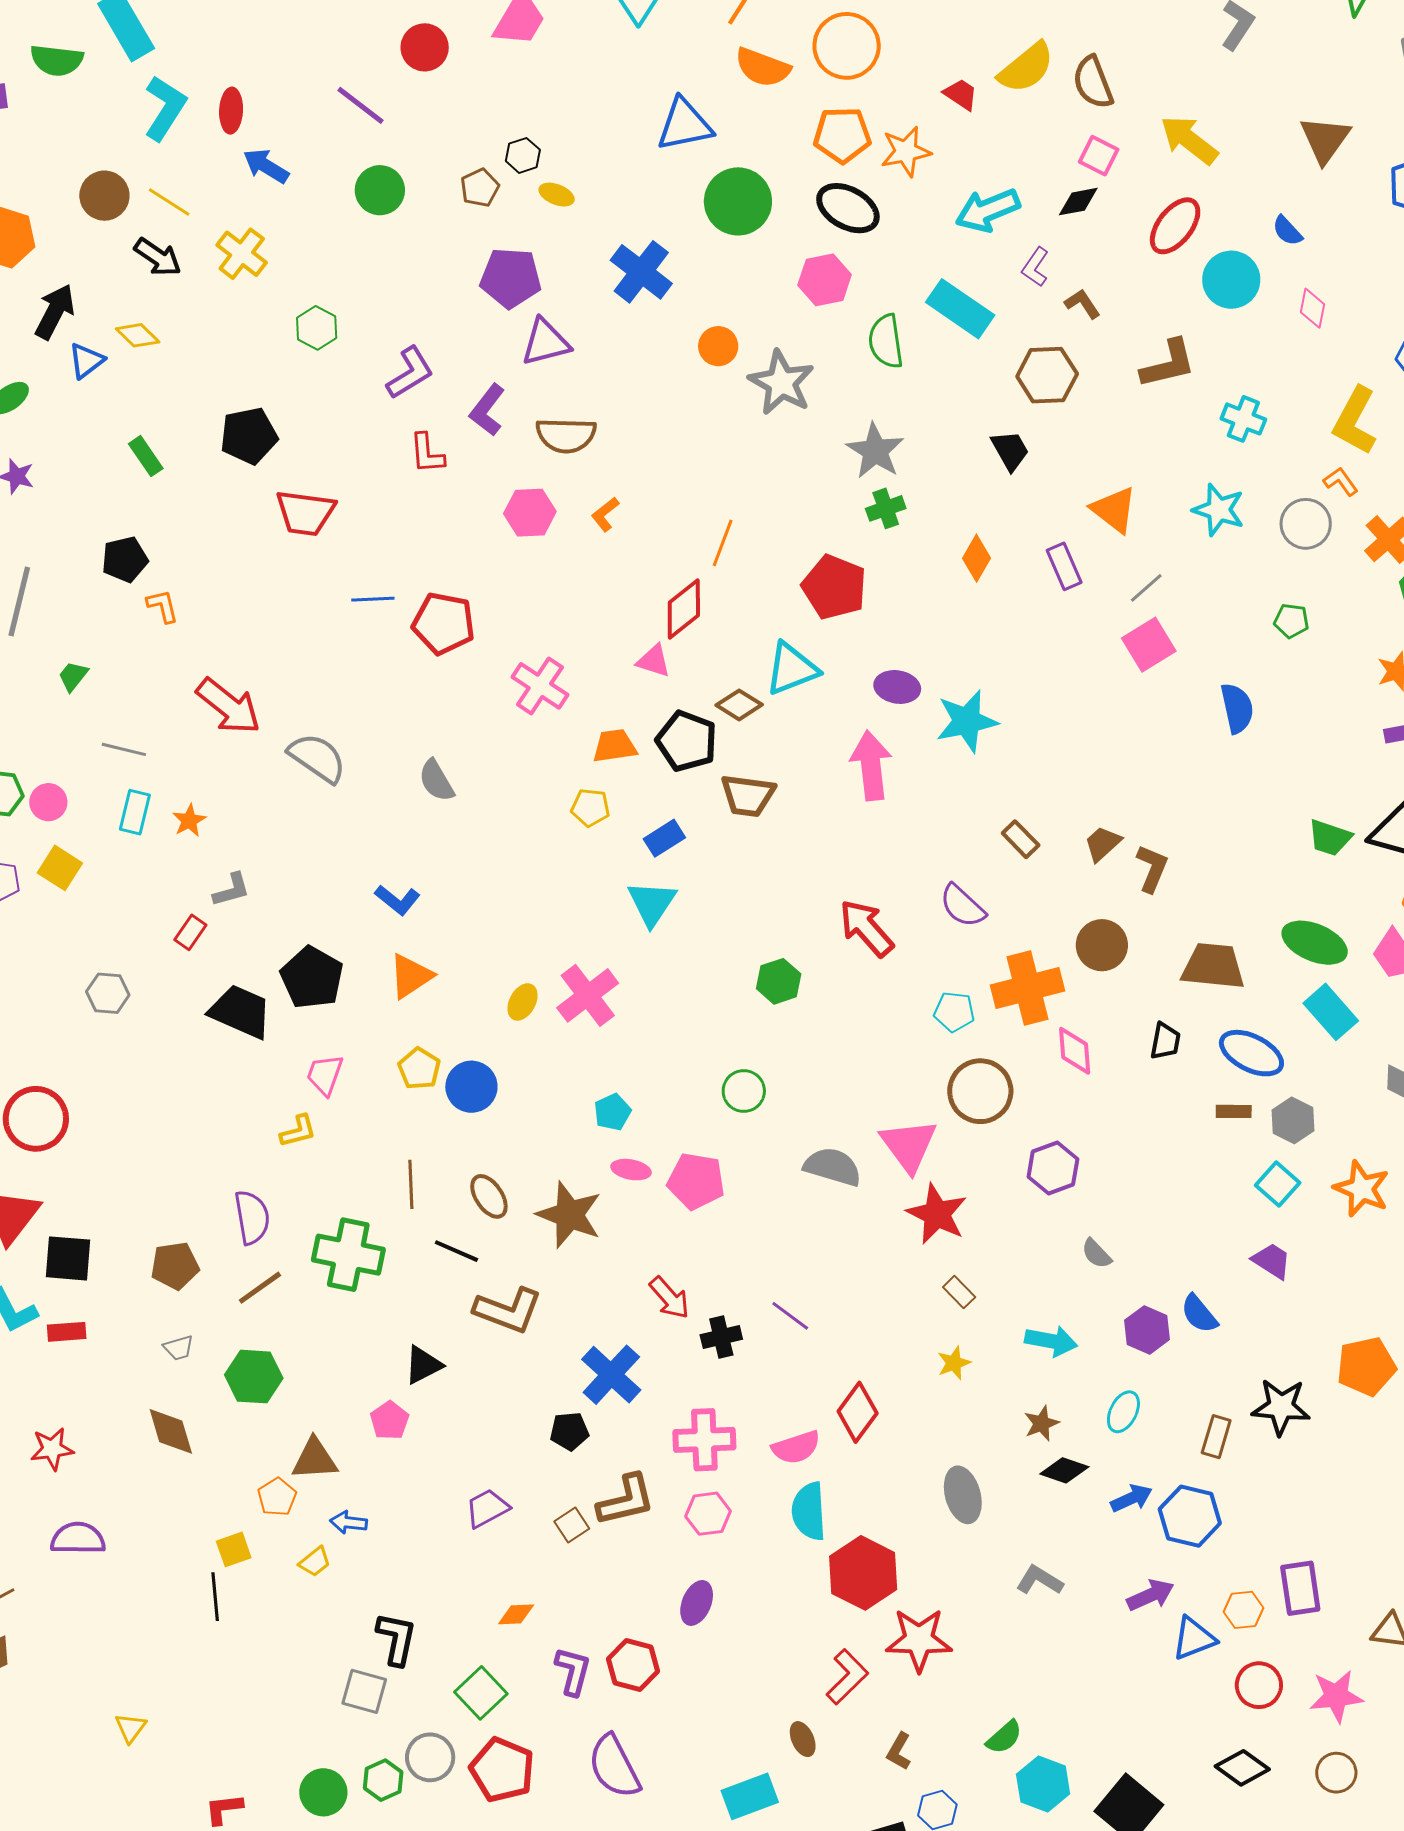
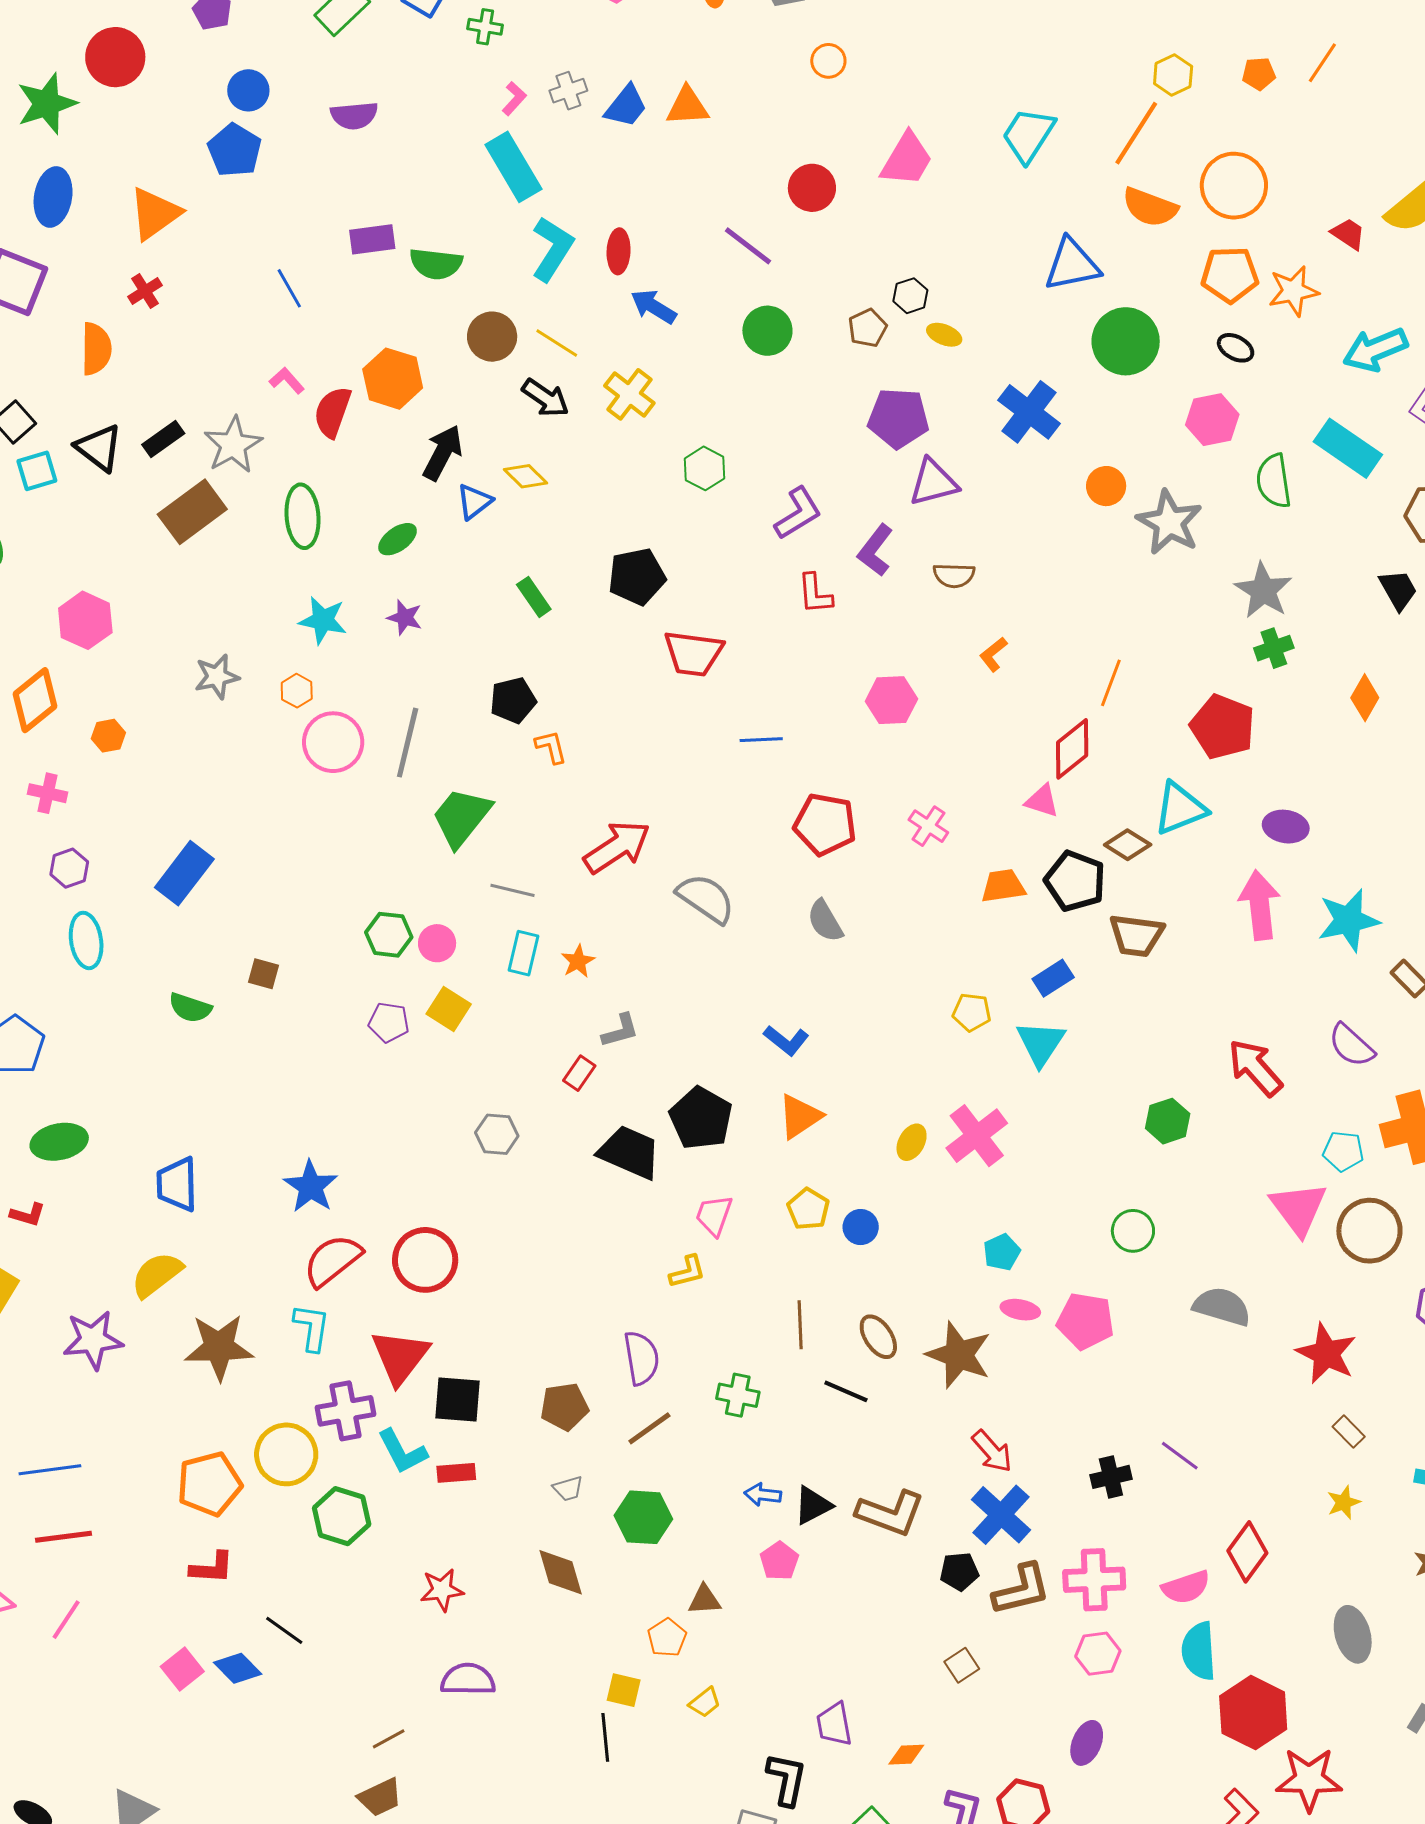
green semicircle: (57, 60) -> (436, 264), moved
black ellipse: (848, 208) -> (1236, 348), size x0.6
brown semicircle: (566, 435) -> (954, 575), size x0.7
pink hexagon: (530, 513) -> (891, 700), moved
red pentagon: (444, 623) -> (825, 824), moved
green trapezoid: (73, 676) -> (461, 817), size x2.0
pink cross: (540, 686) -> (928, 826), size x0.7
red arrow: (229, 706) -> (617, 847), turned -72
cyan star: (967, 721) -> (1348, 920), moved
yellow pentagon: (590, 807) -> (972, 1012), moved
blue circle: (471, 1087) -> (861, 1227), size x0.7
pink triangle: (909, 1145) -> (1299, 1208), moved
green cross: (348, 1255) -> (738, 1395), size x0.6
red arrow: (669, 1298) -> (992, 1451), moved
brown L-shape: (508, 1310) -> (890, 1513), moved
brown triangle: (315, 1459) -> (704, 1600), size x0.7
brown L-shape: (626, 1500) -> (1022, 1590), moved
purple trapezoid: (487, 1508) -> (834, 1724), moved, turned -72
blue arrow: (349, 1522) -> (763, 1495), moved
yellow square: (234, 1549) -> (624, 1690), turned 33

